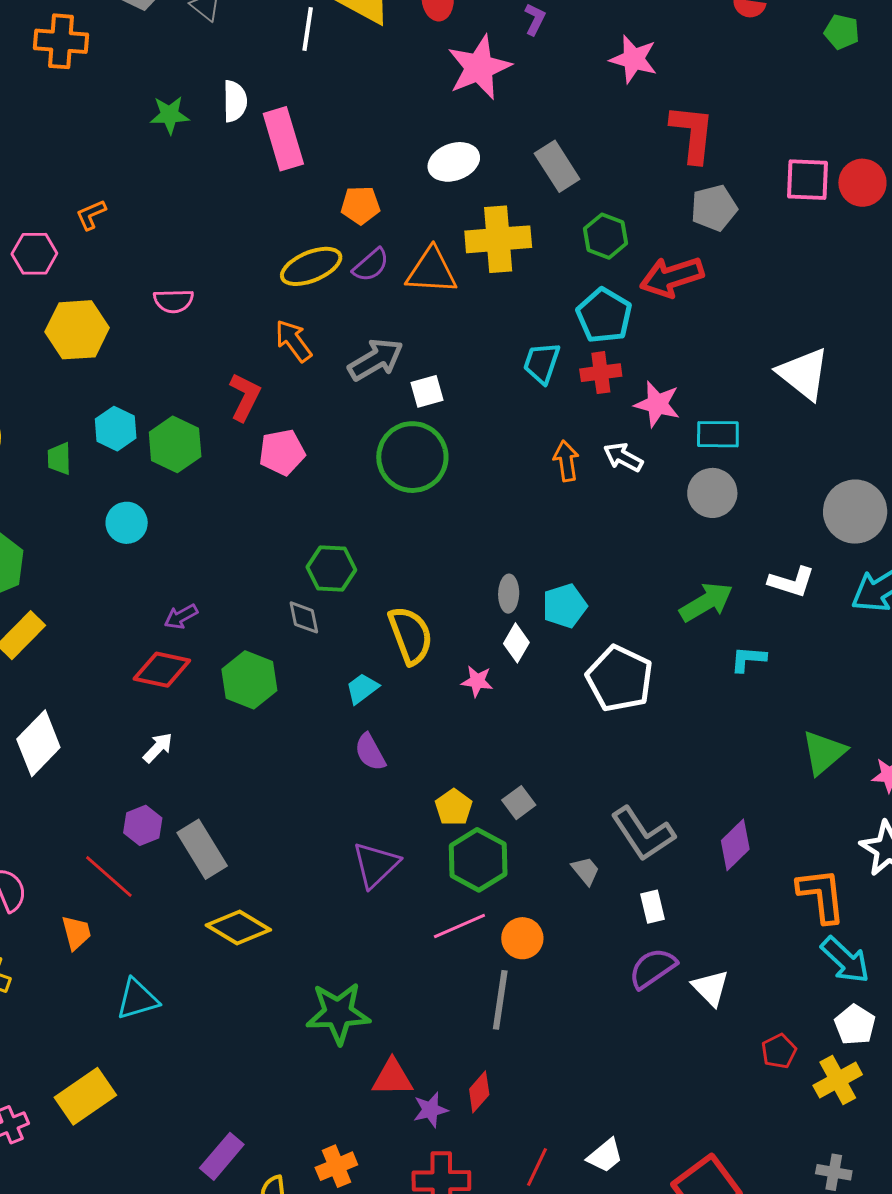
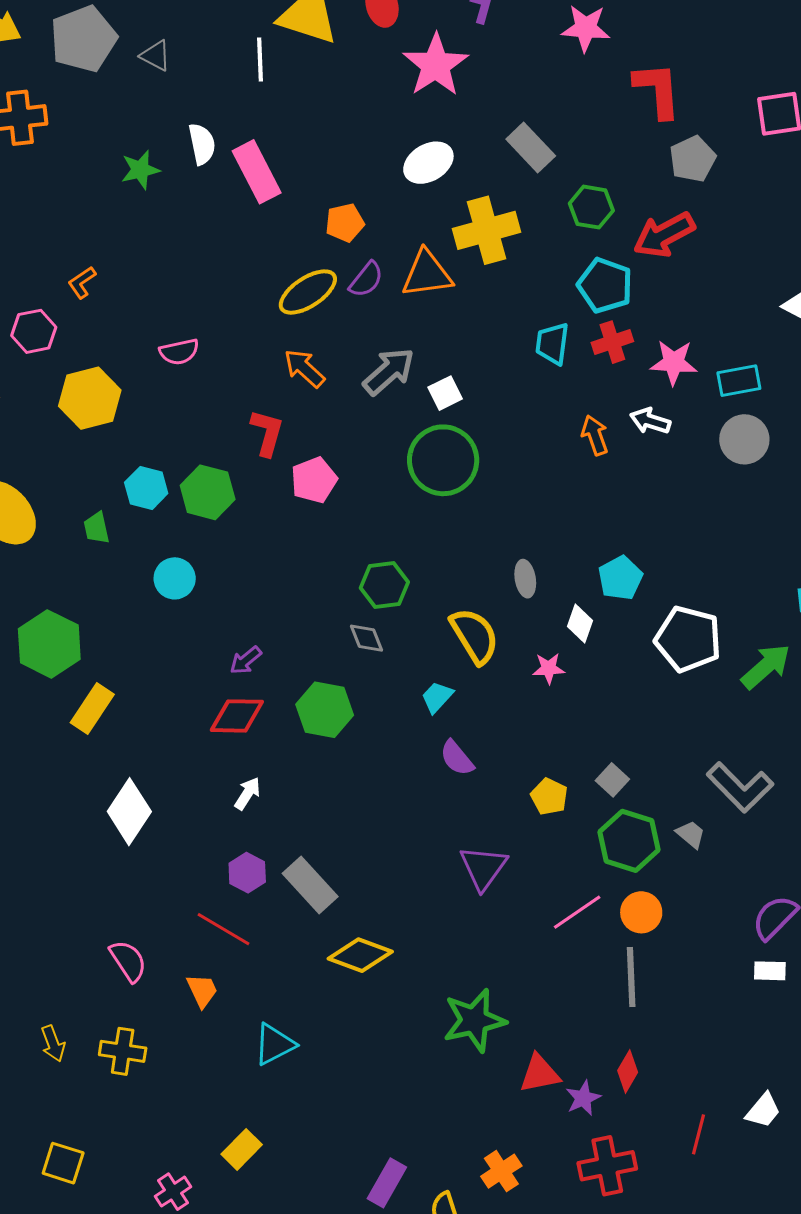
gray ellipse: (509, 594) -> (525, 579), moved
green arrow: (706, 602) -> (766, 667), moved
green hexagon: (478, 860) -> (629, 841), moved
white rectangle: (653, 907) -> (770, 971), moved, turned -64
yellow rectangle: (85, 1096) -> (242, 1149), size x0.7

